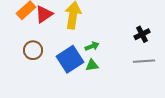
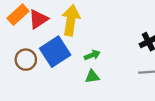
blue square: (70, 59) -> (55, 52), moved

